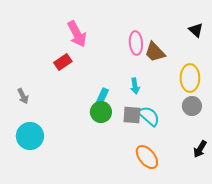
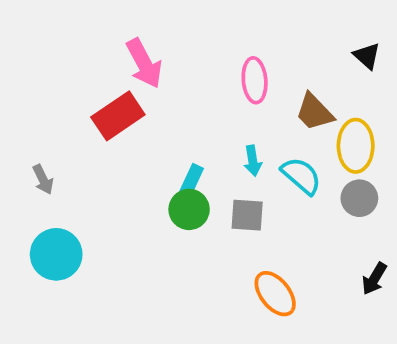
brown trapezoid: (155, 52) -> (314, 112), moved
red rectangle: (63, 62) -> (118, 116), size x1.5
cyan semicircle: (149, 116) -> (301, 176), moved

